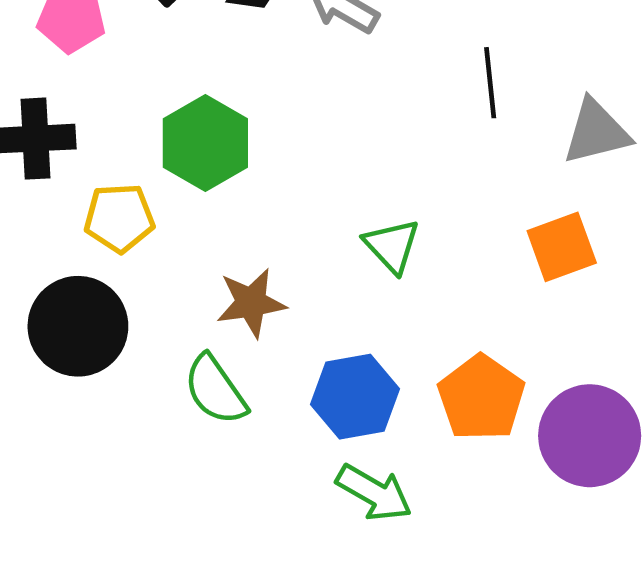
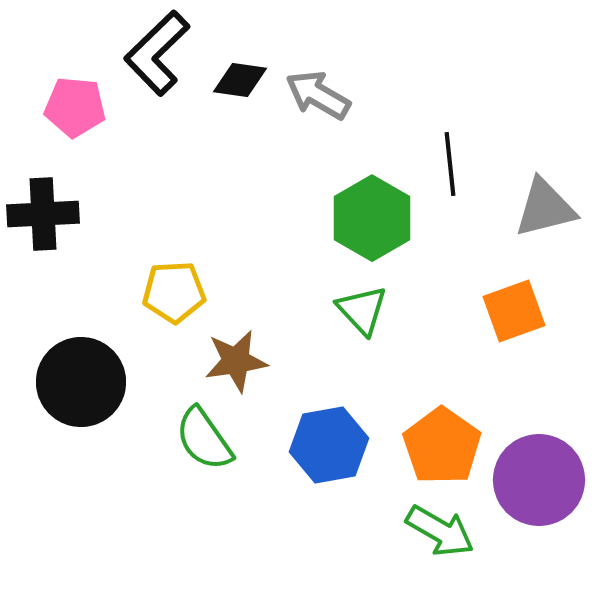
green hexagon: (205, 143) -> (372, 218), moved
yellow pentagon: (119, 218) -> (174, 292), moved
green arrow: (374, 493) -> (440, 531), moved

